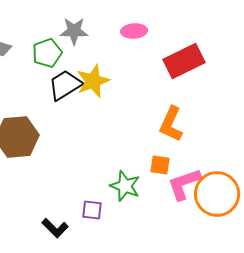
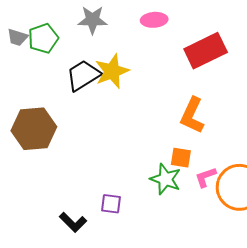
green pentagon: (47, 53) -> (43, 38), moved
pink L-shape: (184, 184) -> (206, 177), size x0.6
green star: (125, 186) -> (165, 179), moved

